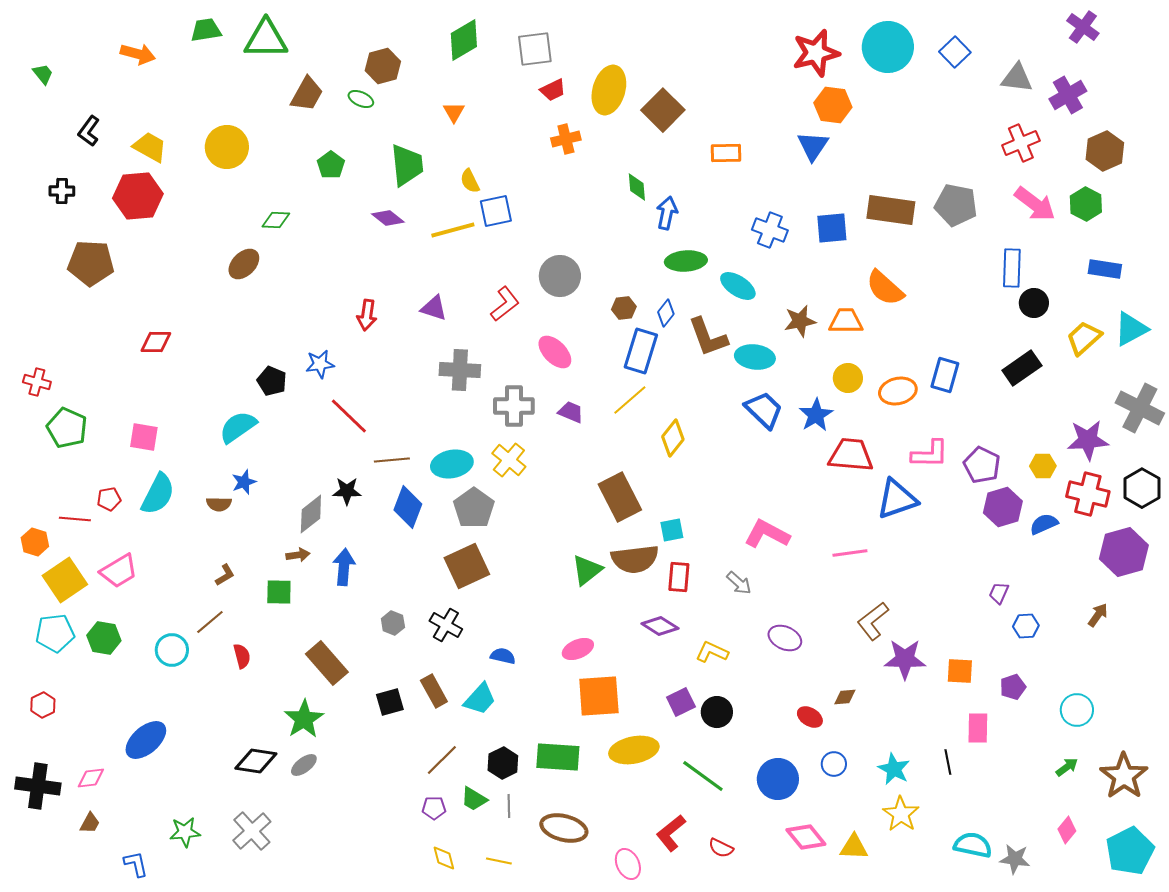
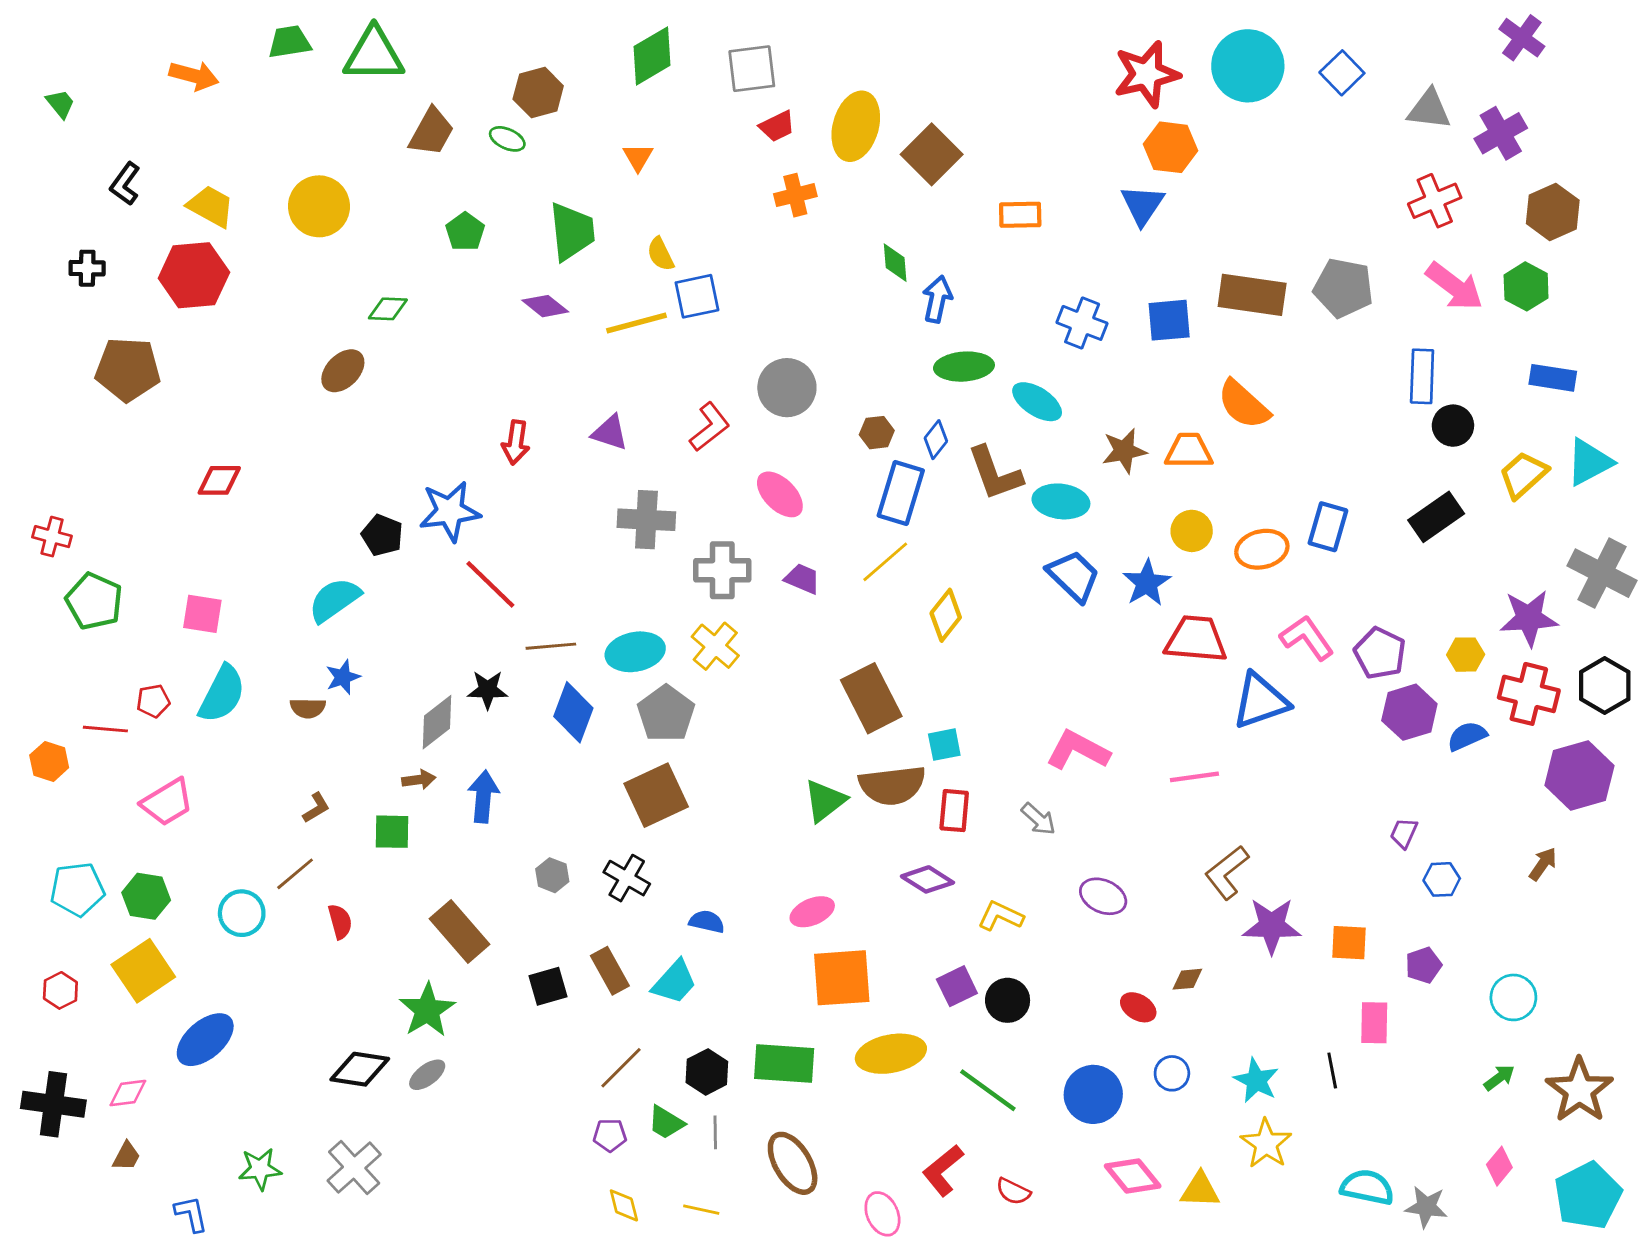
blue star: (320, 364) -> (450, 511), size x1.5
pink L-shape: (930, 454) -> (1307, 638), turned -126
yellow square: (65, 580) -> (143, 971), moved
brown ellipse: (564, 828) -> (793, 1163), turned 45

